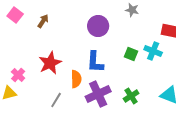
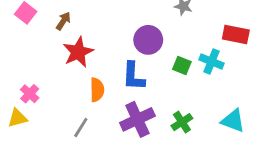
purple circle: (98, 26) -> (148, 40), moved
red star: (50, 63) -> (78, 52), moved
orange semicircle: (76, 79) -> (97, 90), moved

